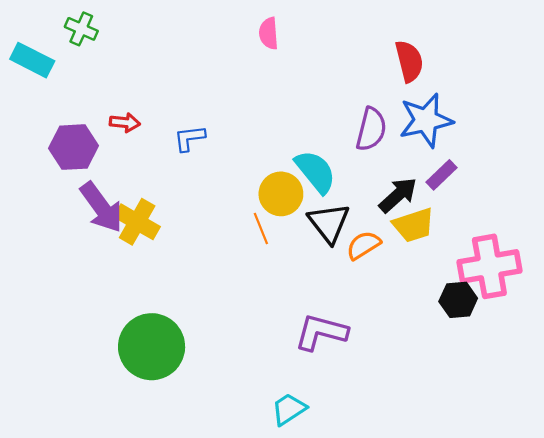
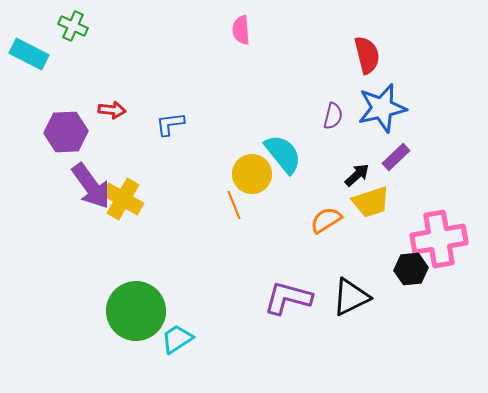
purple semicircle: (371, 129) -> (333, 116), size x0.7
black arrow: (398, 195) -> (357, 175), size x0.7
black triangle: (329, 223) -> (351, 297), moved, turned 42
cyan trapezoid: (289, 409) -> (177, 339), moved

